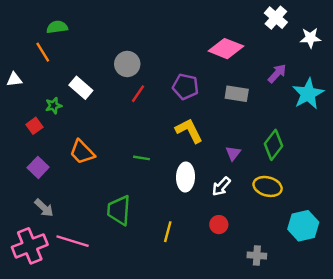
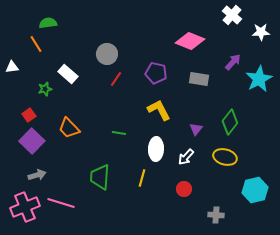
red square: (34, 126) -> (29, 115), moved
purple square: (38, 167) -> (32, 141), size x1.4
gray arrow: (44, 208) -> (37, 175), turned -60
yellow line: (168, 232) -> (142, 178), moved

